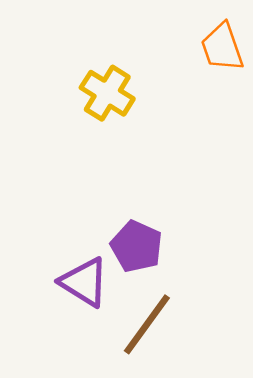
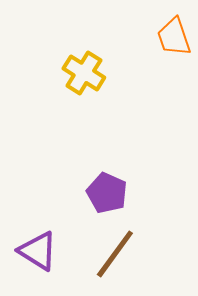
purple triangle: (84, 282) -> (38, 251), moved

